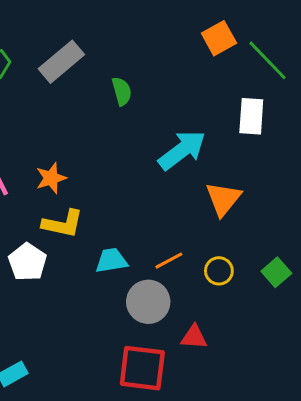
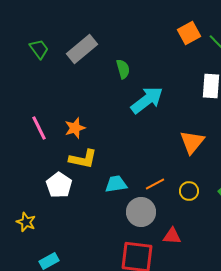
cyan arrow: (182, 150) -> (147, 100), moved

